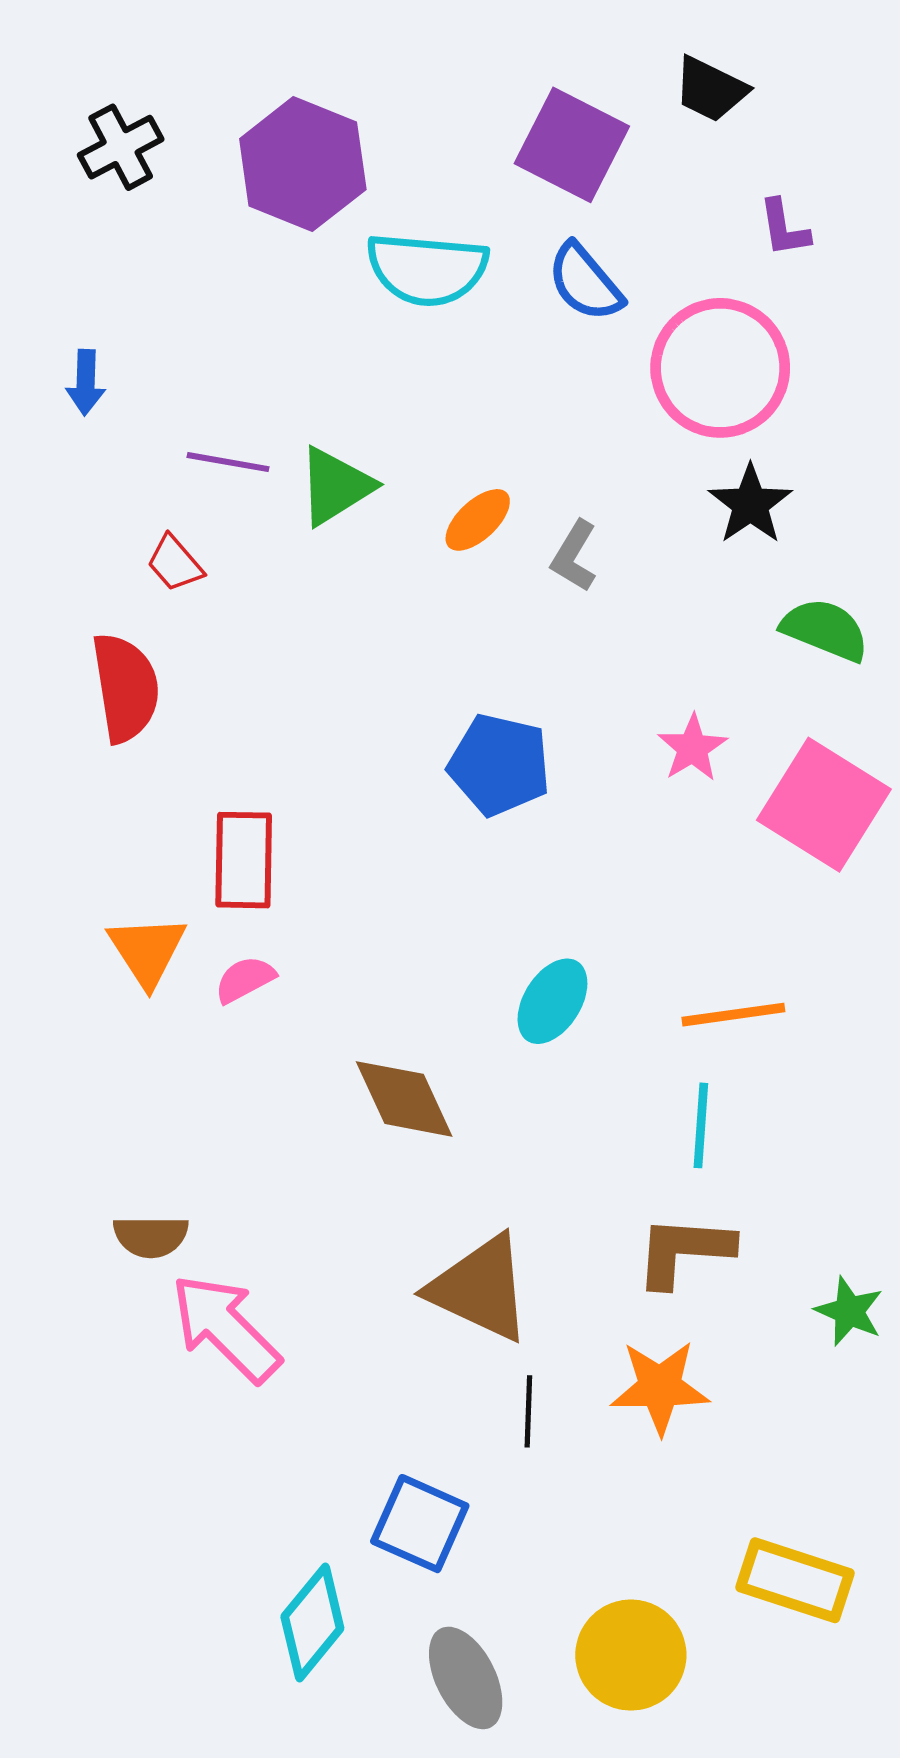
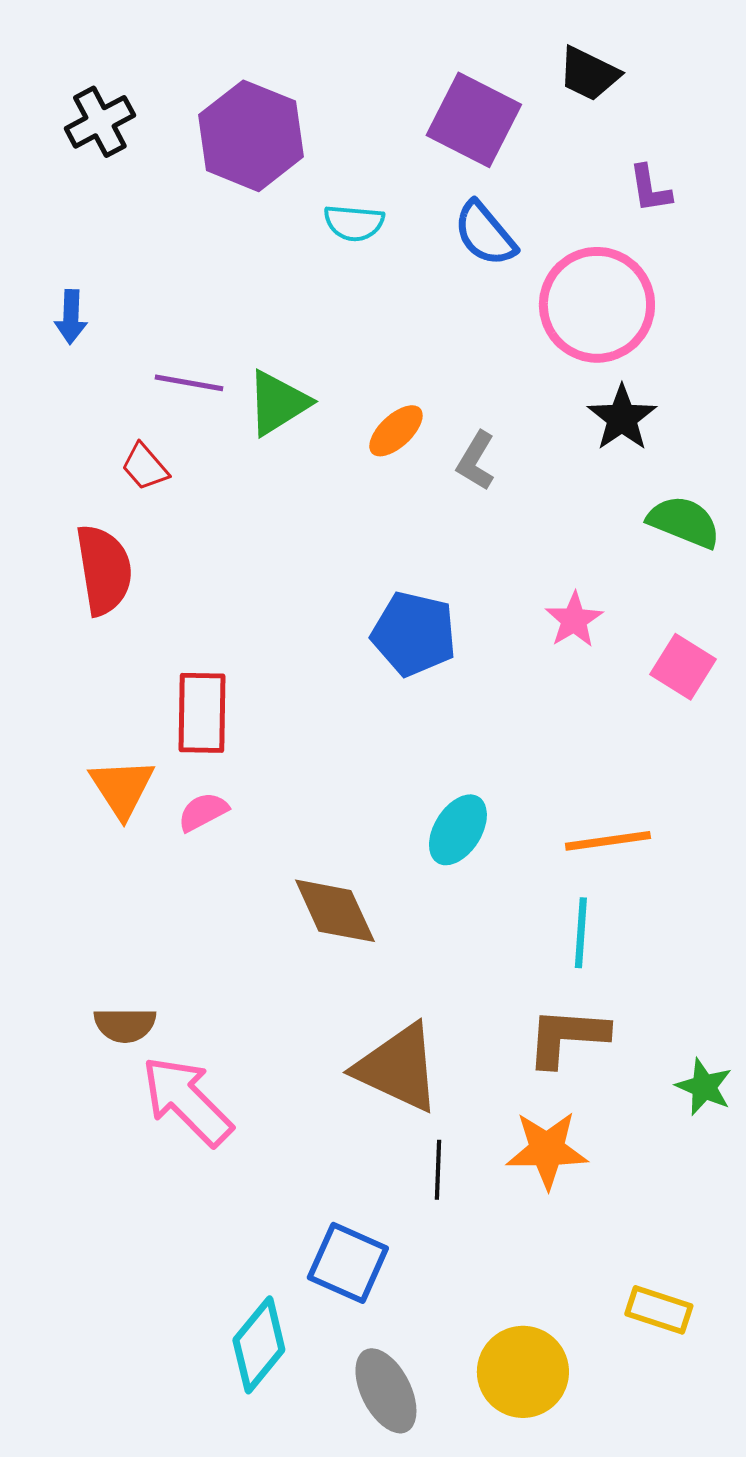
cyan semicircle: (427, 269) -> (354, 223), size x0.6
pink square: (824, 805) -> (683, 667), size x0.6
yellow rectangle: (795, 1580) -> (659, 1310), size x0.7

